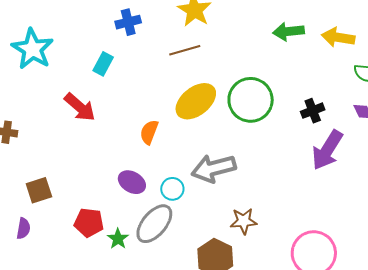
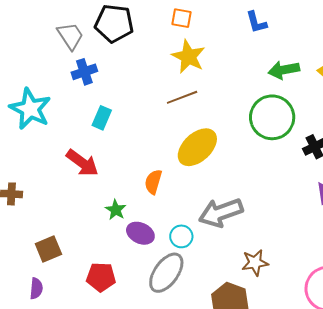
blue cross: (128, 22) -> (84, 72), moved
green circle: (251, 100) -> (272, 117), moved
green star: (118, 239) -> (116, 210), moved

